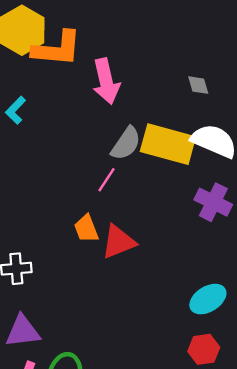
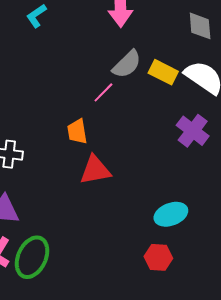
gray diamond: (198, 85) -> (200, 26), size x1.4
yellow rectangle: (168, 144) -> (163, 72), size x0.6
red triangle: (118, 242) -> (95, 170), moved

